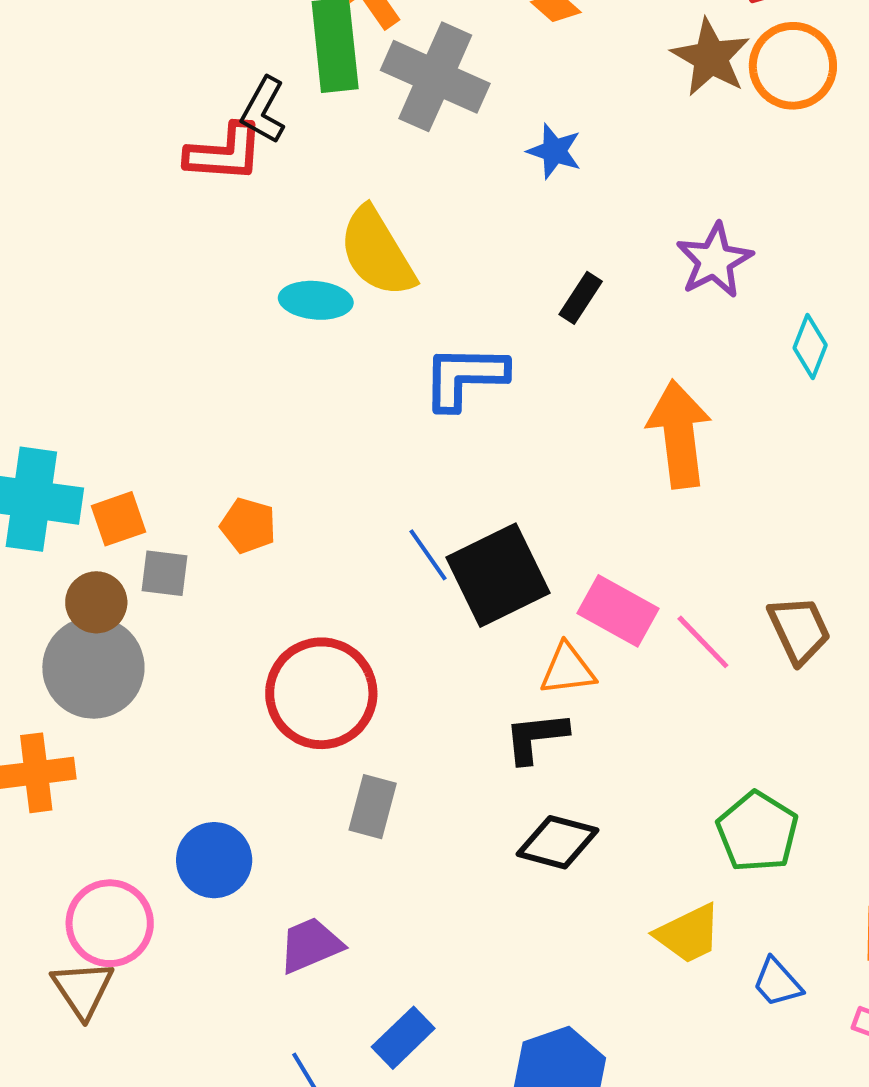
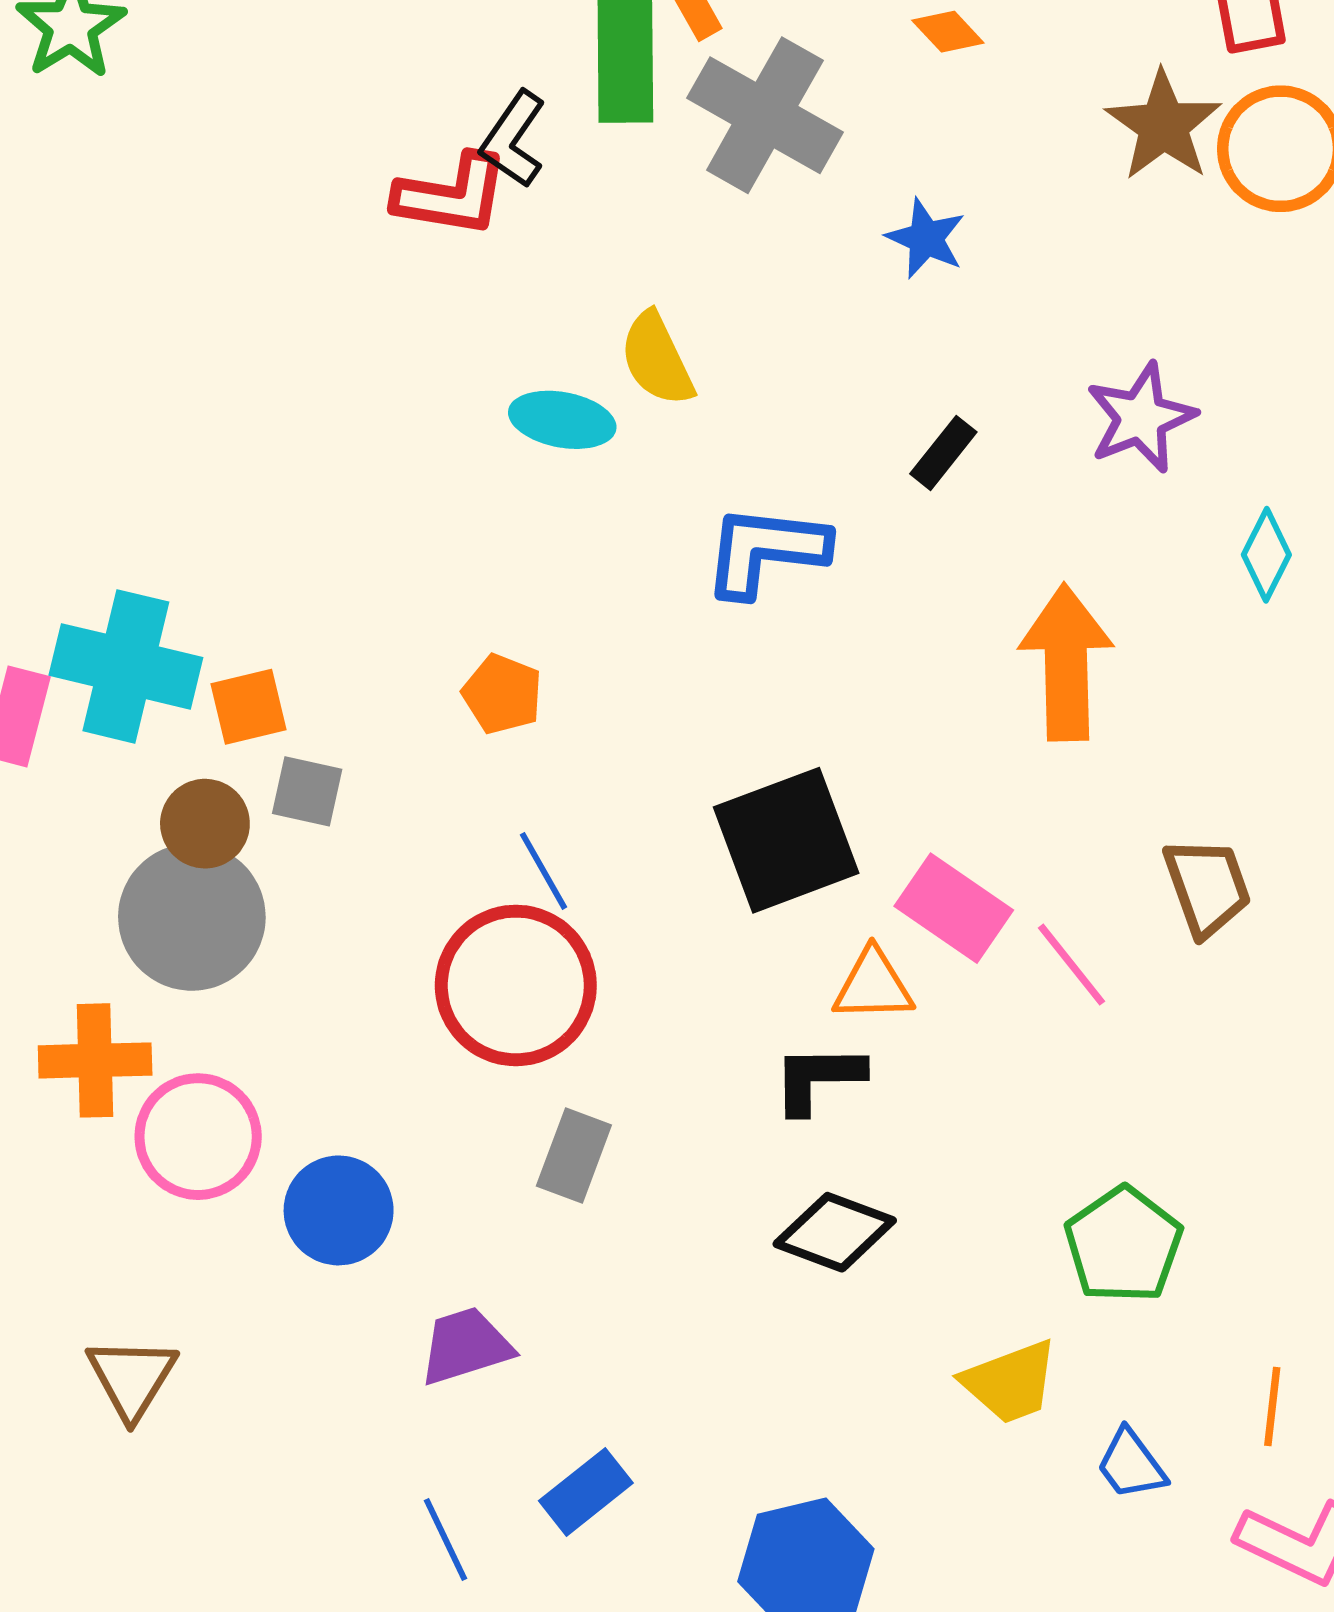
yellow semicircle: (377, 252) -> (657, 359), size x0.7
orange pentagon: (248, 526) -> (502, 694), moved
blue line: (428, 555) -> (544, 871), moved
brown trapezoid: (799, 630) -> (1207, 887), moved
pink circle: (110, 923) -> (198, 1137), moved

